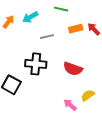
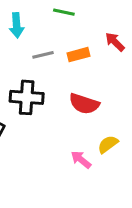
cyan arrow: (30, 17) -> (17, 25), turned -63
orange rectangle: (76, 29) -> (78, 55), moved

